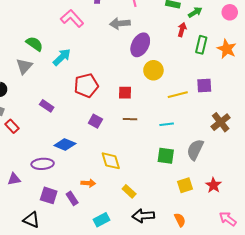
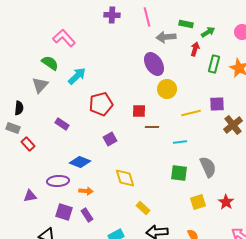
pink L-shape: (72, 18) -> (64, 38), moved
gray arrow: (120, 23) -> (166, 37), moved
purple ellipse: (140, 45) -> (154, 64), turned -60
brown line: (130, 119) -> (152, 127), moved
purple square: (95, 121) -> (110, 139), turned 32
brown cross: (221, 122) -> (233, 125), moved
gray semicircle: (195, 150) -> (208, 167), turned 130
orange arrow: (88, 183) -> (86, 191), moved

